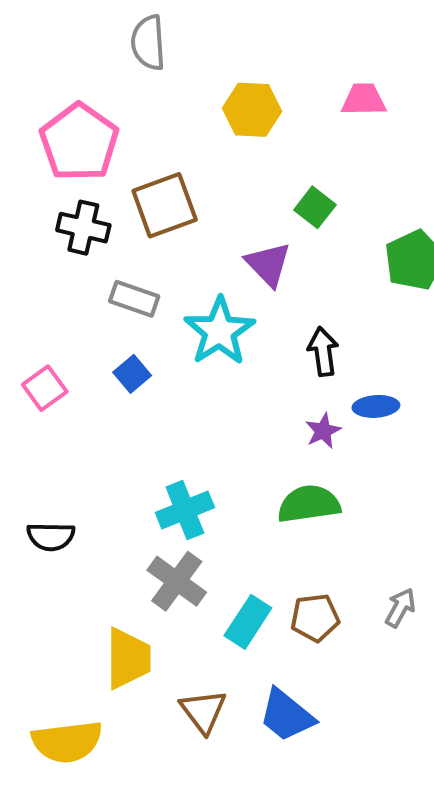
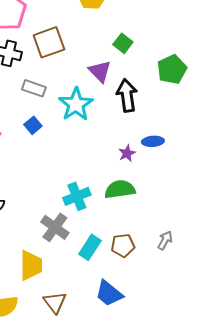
black arrow: (323, 352) -> (127, 95), moved, size x1.4
cyan cross: (185, 510) -> (77, 196), moved
brown triangle: (203, 711) -> (55, 302), moved

